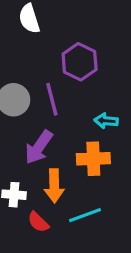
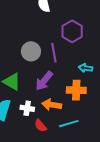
orange arrow: (54, 186) -> (52, 105), turned 96

